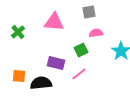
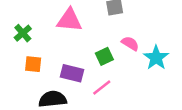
pink semicircle: (96, 33) -> (130, 43), moved, turned 40
orange square: (19, 76) -> (33, 64), moved

